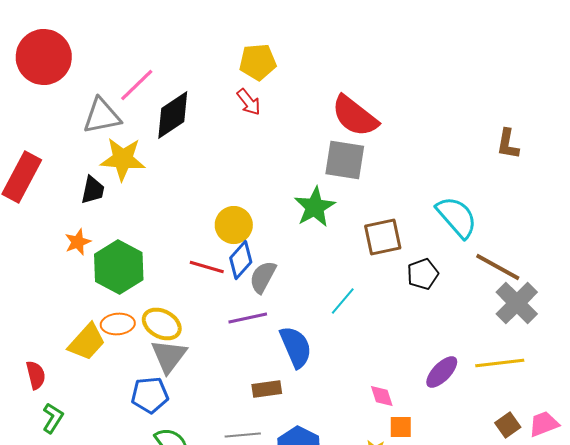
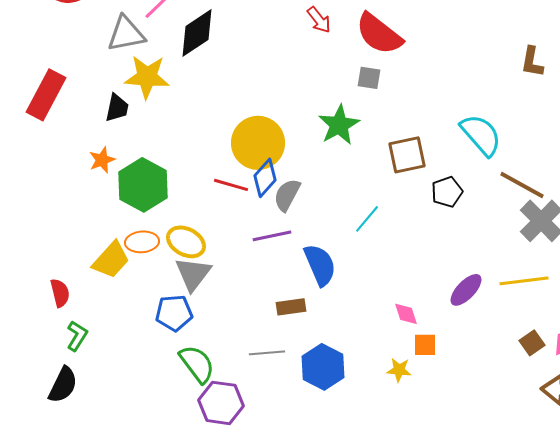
red arrow: (249, 102) -> (319, 20), moved
gray square: (345, 160) -> (369, 78), size x0.6
yellow circle: (234, 225) -> (258, 143), size x1.4

